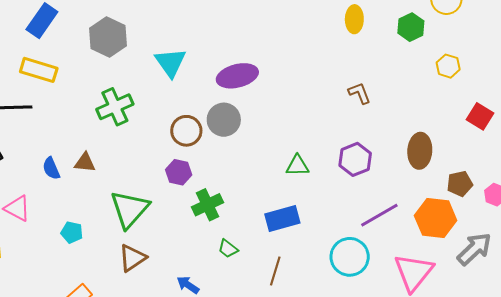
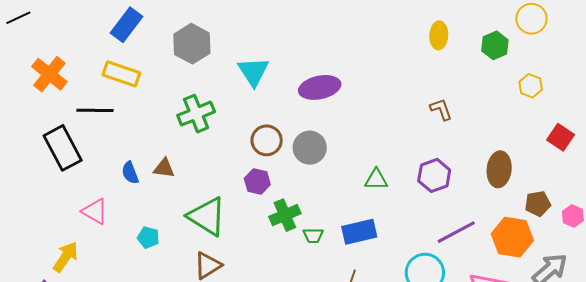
gray circle: (224, 120) -> (310, 148), moved
green triangle: (130, 209) -> (207, 216), turned -42
green trapezoid: (228, 249) -> (313, 236), moved, turned -40

